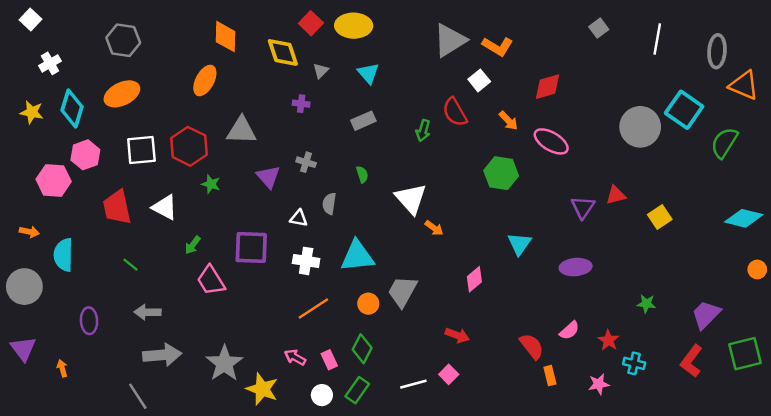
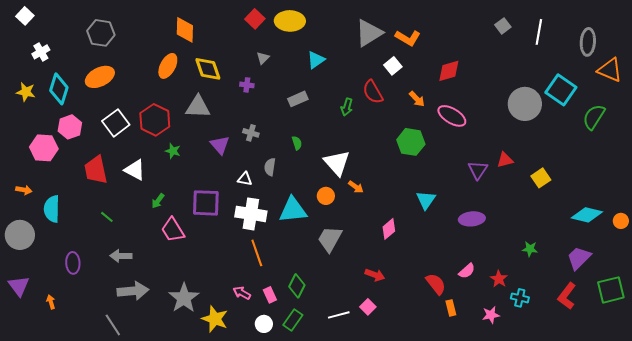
gray square: (599, 28) -> (503, 26), moved
yellow diamond: (283, 52) -> (208, 69), moved
cyan triangle: (368, 73) -> (316, 60), moved, turned 36
white square: (141, 150) -> (116, 123), turned -32
cyan diamond: (744, 218) -> (587, 215), moved
white cross: (306, 261) -> (251, 214), size x1.4
orange circle: (368, 304) -> (326, 196), moved
orange line: (313, 309) -> (257, 253), turned -76

